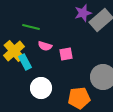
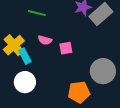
green line: (31, 27) -> (37, 13), moved
white circle: (41, 88) -> (25, 82), moved

